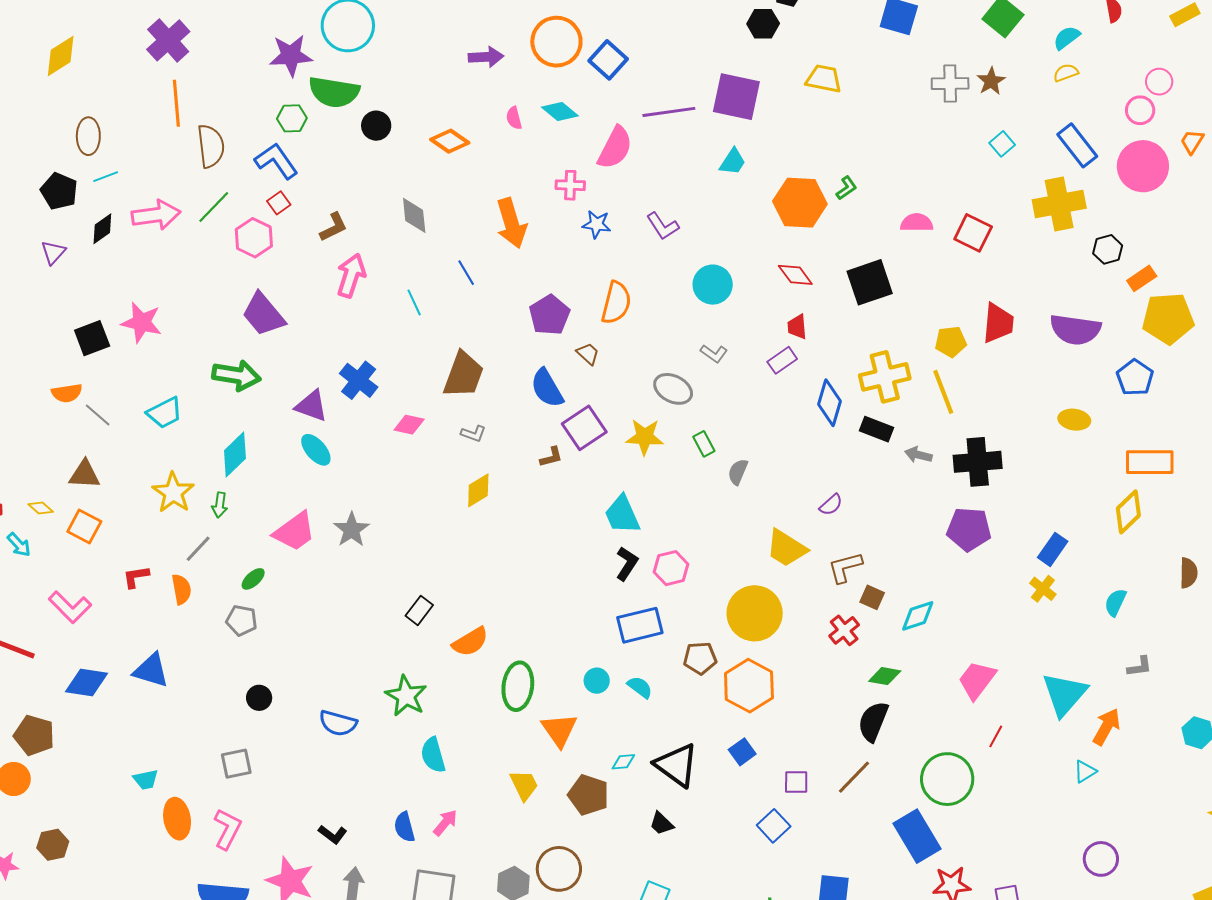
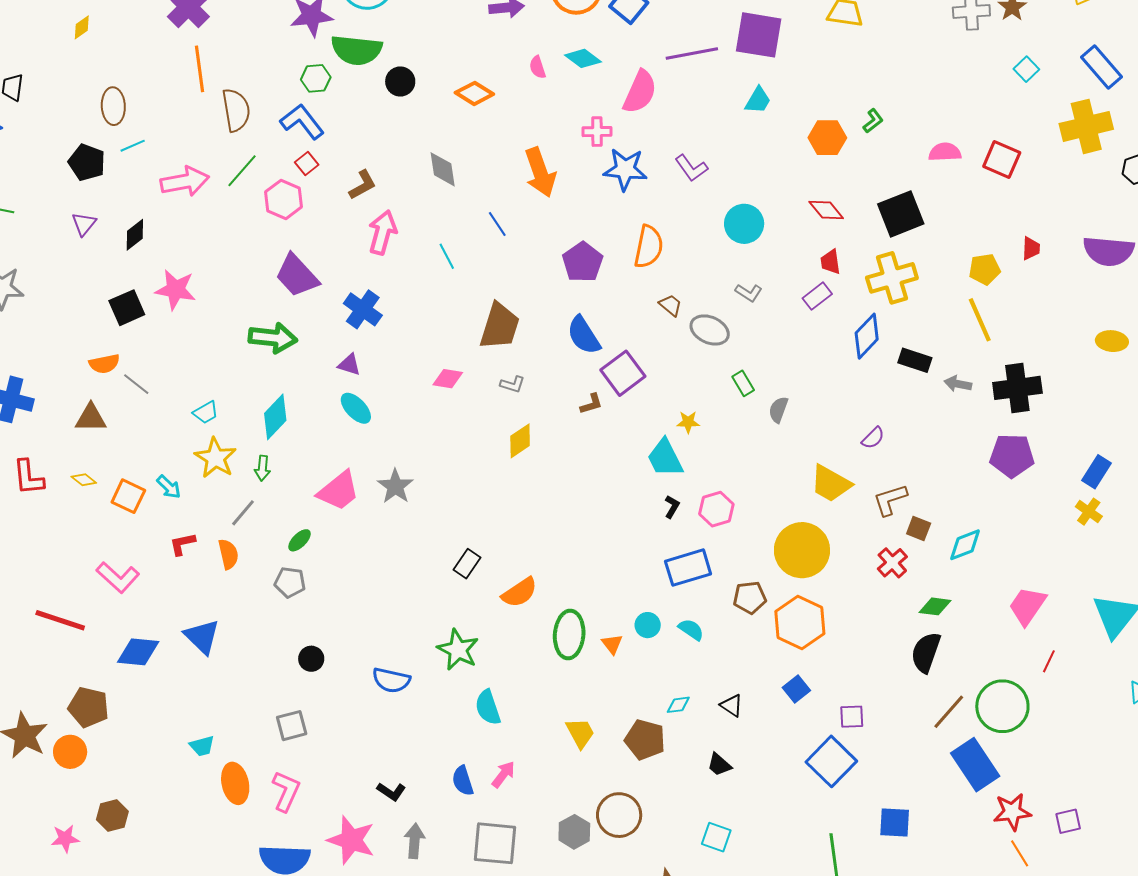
yellow diamond: (61, 56) -> (82, 27), size x0.6
orange hexagon: (800, 203) -> (827, 138), size x0.7
blue star: (597, 224) -> (625, 169), size x1.5
black diamond: (102, 229) -> (135, 235), moved
red trapezoid: (998, 323) -> (1031, 248), size x0.6
brown trapezoid: (588, 354) -> (670, 305), moved
yellow cross: (885, 377) -> (892, 278), moved
blue cross: (359, 380) -> (363, 309), moved
blue diamond: (830, 403) -> (867, 336), turned 30
purple triangle: (311, 406) -> (349, 365), size x0.7
cyan trapezoid: (165, 413) -> (206, 413), moved, size x0.7
yellow star: (645, 437) -> (688, 422), moved, size x0.6
brown triangle: (85, 474) -> (91, 418), moved
cyan arrow: (19, 545) -> (169, 487), moved
black L-shape: (627, 564) -> (672, 507), size x0.7
blue triangle: (151, 670) -> (202, 637), turned 30
orange triangle: (559, 730) -> (612, 644), moved, size x0.6
black triangle: (677, 765) -> (731, 705), size x0.5
brown line: (854, 777) -> (949, 712), moved
blue square: (774, 826) -> (831, 761), size x1.5

